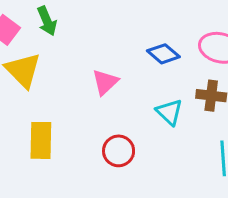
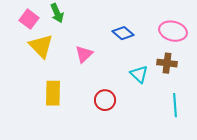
blue diamond: (163, 54) -> (123, 33), moved
pink triangle: (105, 82) -> (84, 54), moved

